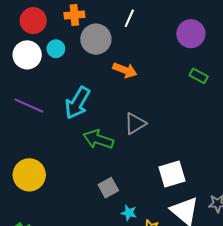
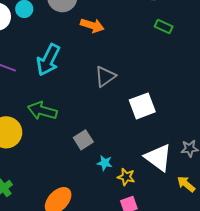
green arrow: (98, 139) -> (42, 111), moved
white square: (172, 174) -> (142, 106), moved

